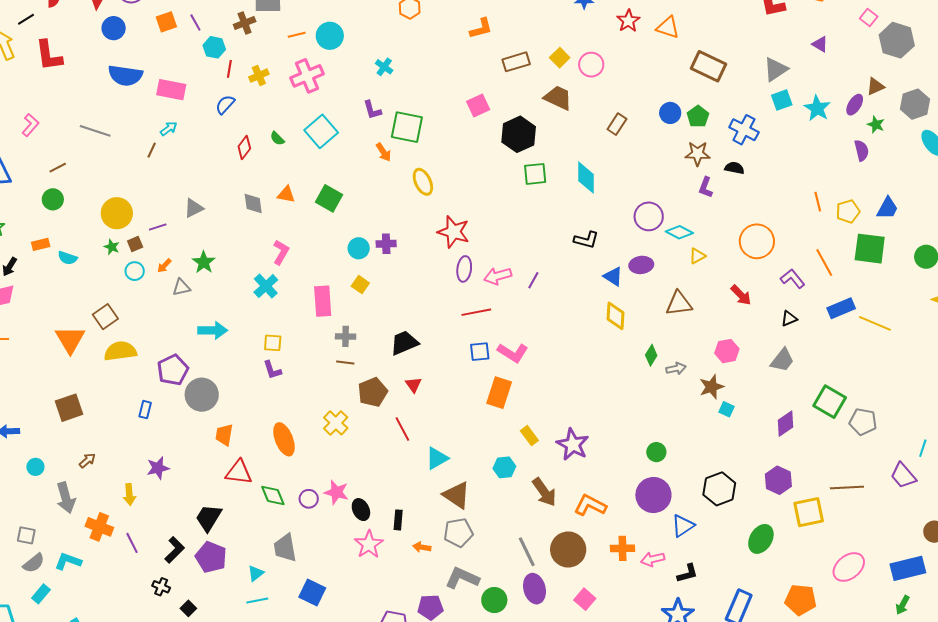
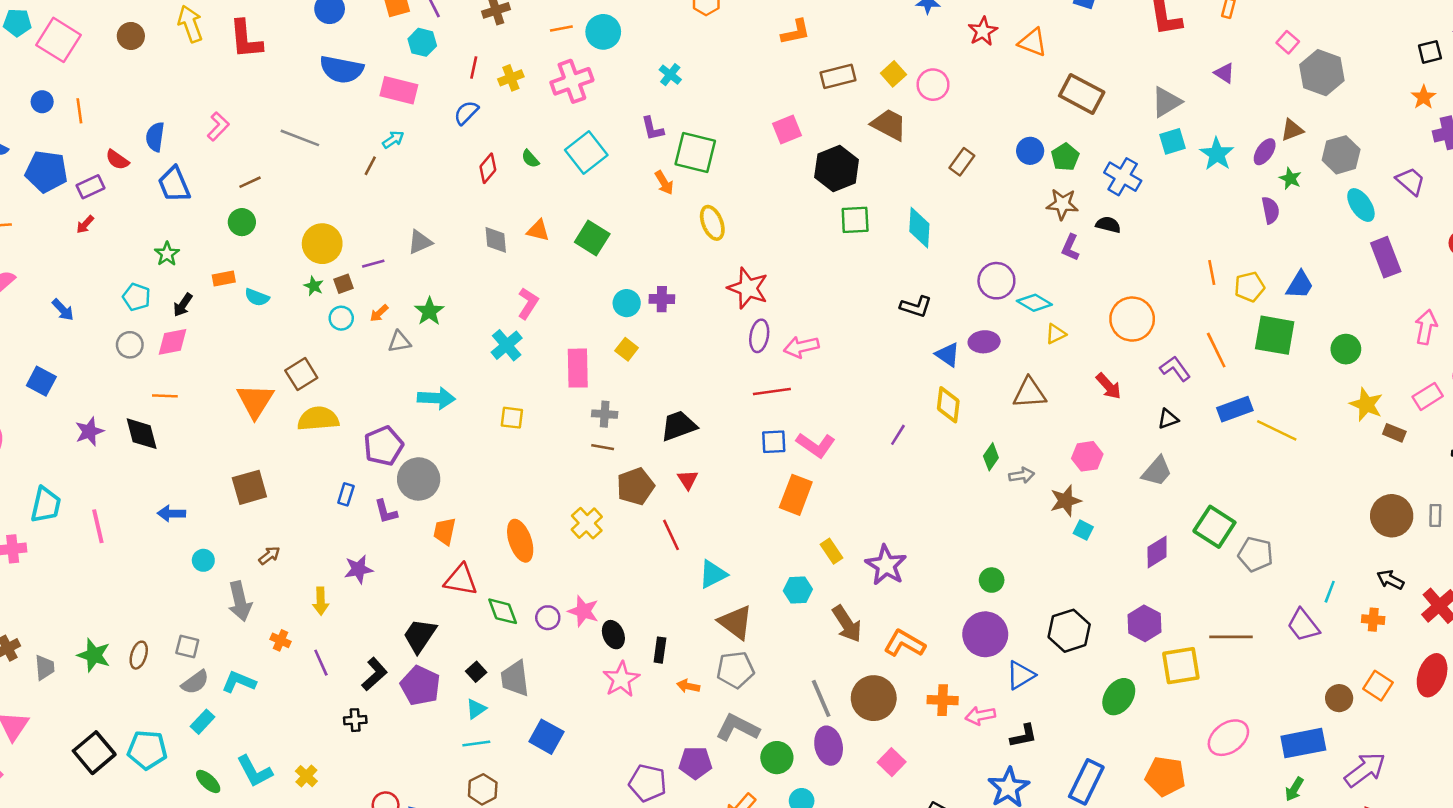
cyan hexagon: (214, 47) -> (422, 42), moved
purple line: (533, 280) -> (898, 435), moved
purple L-shape: (272, 370) -> (386, 512), moved
orange cross: (99, 527) -> (281, 640), size x0.6
black cross: (161, 587) -> (355, 720), turned -30
black square: (188, 608) -> (476, 672), moved

